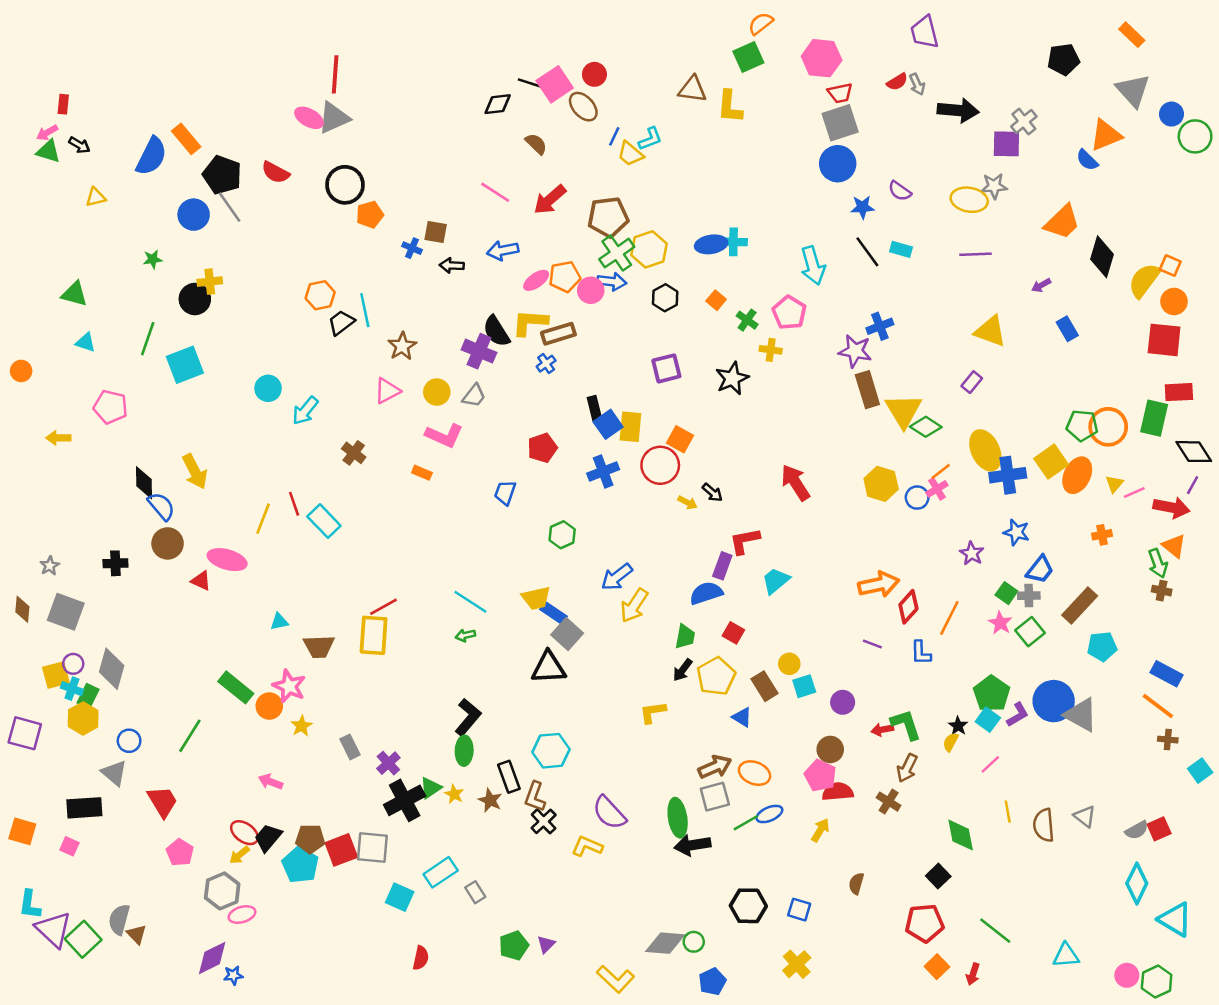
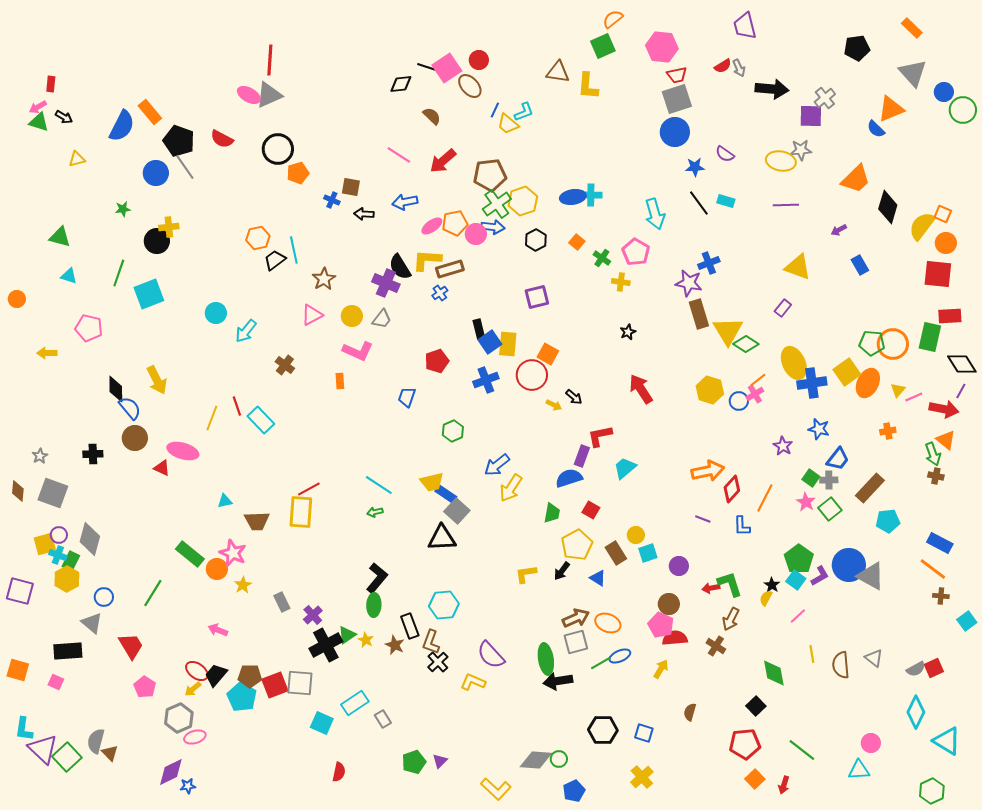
black star: (732, 378) -> (628, 332), moved, size x0.6
orange rectangle: (422, 473) -> (340, 381), turned 63
black arrow: (683, 670) -> (562, 571), moved
pink circle: (1127, 975) -> (871, 743), moved

